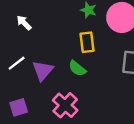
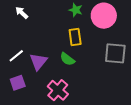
white arrow: (24, 23) -> (22, 13), moved
purple square: (19, 107) -> (18, 83), moved

